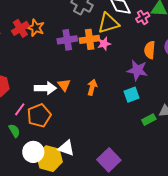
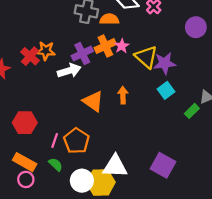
yellow triangle: (108, 23) -> (146, 57), moved, turned -45
orange semicircle: (150, 50) -> (109, 19), moved, turned 102
orange triangle: (64, 85) -> (93, 101), size x1.5
white arrow: (45, 88) -> (69, 71), moved
white triangle: (66, 148) -> (115, 166), size x1.4

